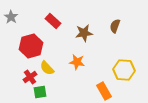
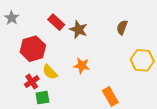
brown star: (84, 33) -> (78, 30), moved, turned 30
yellow hexagon: (124, 70) -> (142, 60), moved

